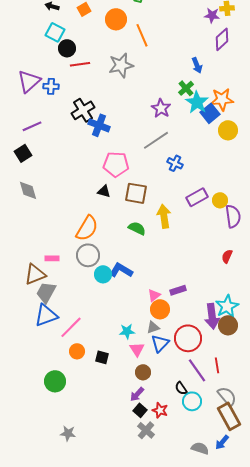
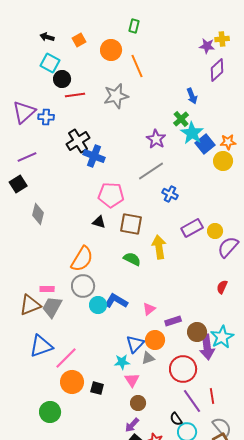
orange star: (222, 99) -> (228, 142), moved, size x0.7
gray diamond: (28, 190) -> (38, 214), moved, turned 30
purple semicircle: (233, 216) -> (228, 247), turned -130
gray trapezoid: (46, 292) -> (52, 307), moved
pink triangle: (154, 295) -> (149, 309), moved
brown circle: (228, 325) -> (197, 332), moved
blue triangle: (160, 343) -> (135, 344), moved
orange circle: (77, 351) -> (72, 382), size x1.5

